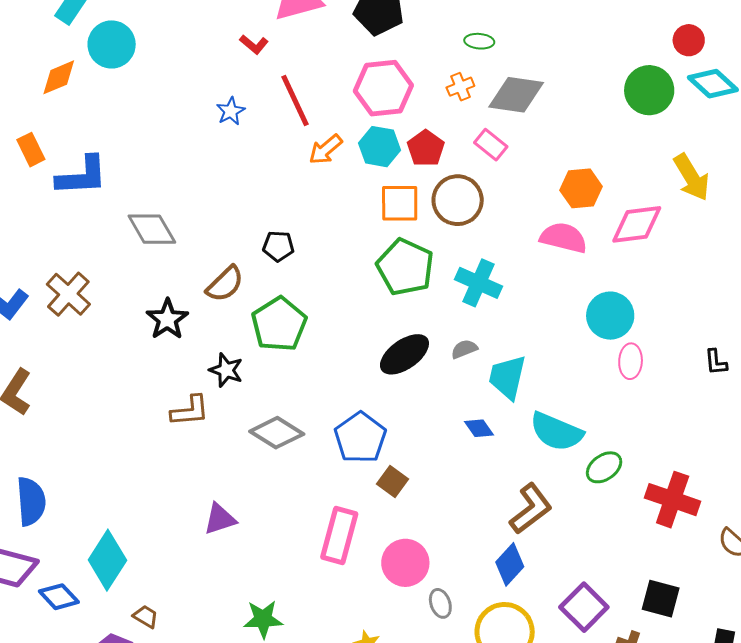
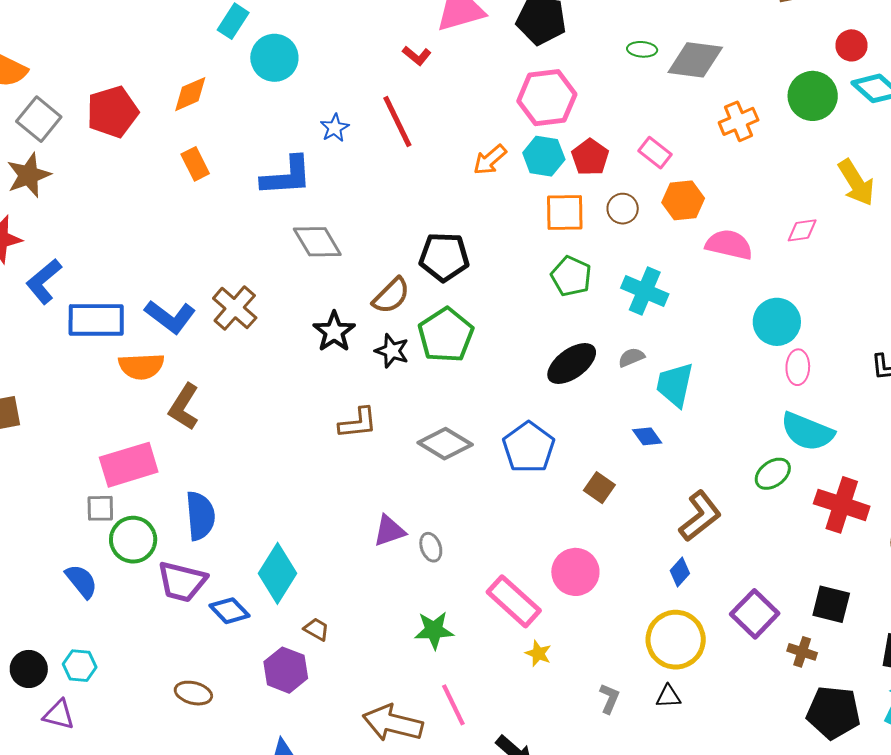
orange diamond: (59, 77) -> (190, 94), moved
orange cross: (460, 87) -> (739, 121), moved, size x1.4
gray diamond: (516, 95) -> (695, 60), moved
red line: (295, 101) -> (397, 122), moved
blue star: (231, 111) -> (335, 128), moved
blue L-shape: (82, 176) -> (287, 176), moved
orange hexagon: (581, 188) -> (683, 200), moved
brown circle: (458, 200) -> (623, 209), size x0.6
pink diamond: (637, 224) -> (802, 230), size x0.6
black pentagon: (278, 246) -> (444, 257), size x1.6
green pentagon: (405, 267) -> (571, 276), size x0.7
black star: (226, 370) -> (392, 351), moved
cyan semicircle: (556, 432) -> (807, 432), moved
brown square: (393, 482) -> (599, 488), moved
pink rectangle: (339, 535) -> (514, 601), moved, turned -62
blue diamond: (510, 564) -> (680, 572), size x0.7
gray ellipse: (440, 603) -> (431, 547), moved

